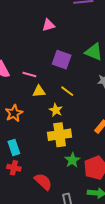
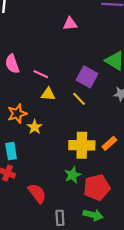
purple square: (62, 60) -> (87, 77), moved
yellow star: (56, 110) -> (35, 127), moved
yellow cross: (60, 135) -> (82, 145), moved

